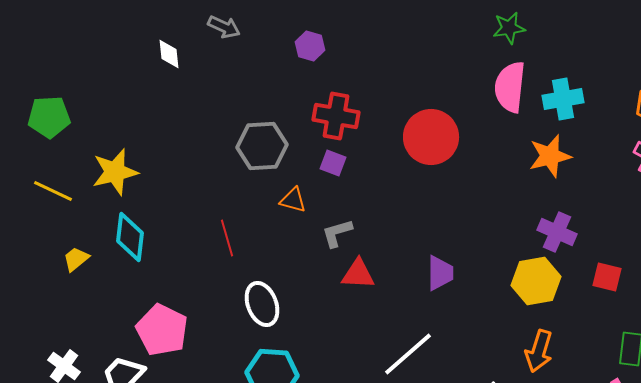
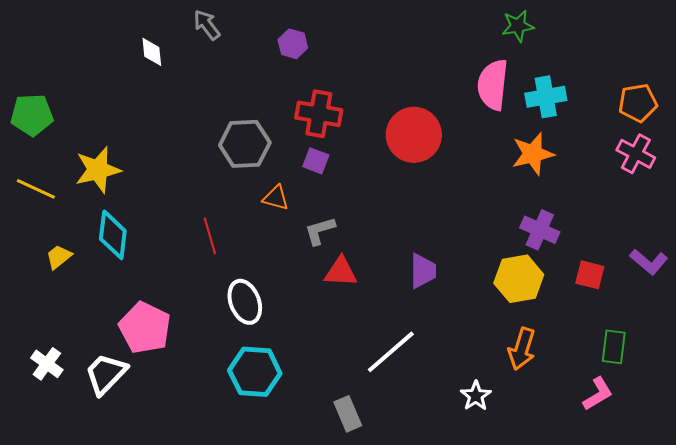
gray arrow: (224, 27) -> (207, 25), turned -152
green star: (509, 28) -> (518, 26), moved

